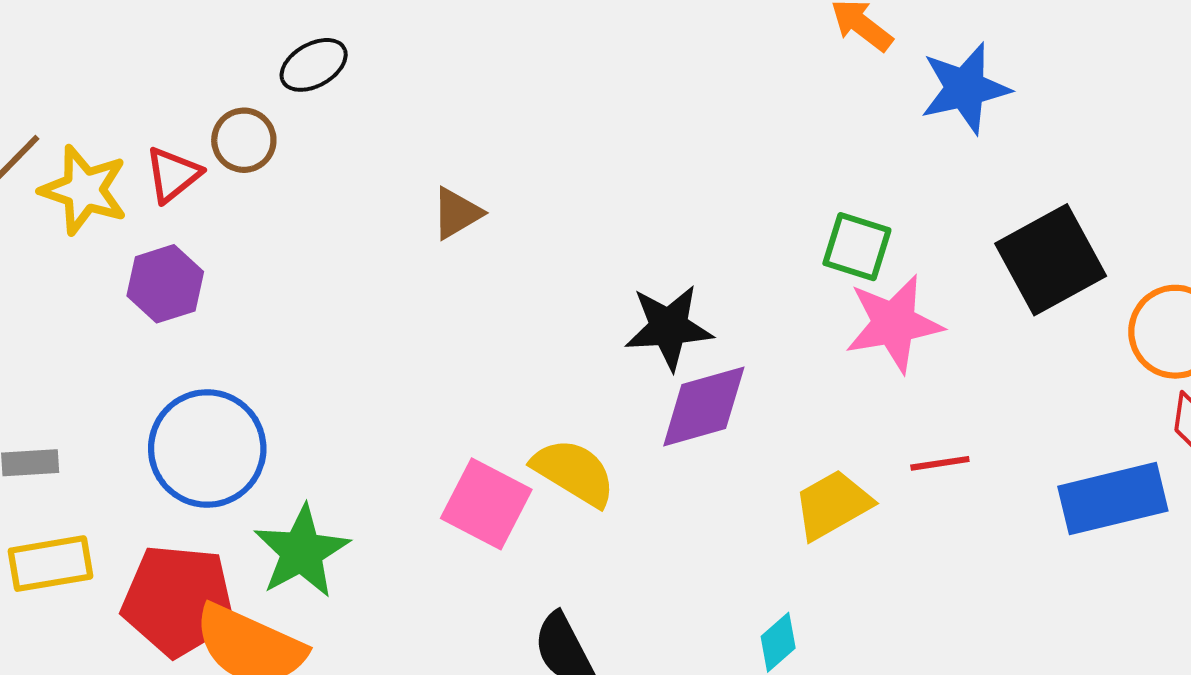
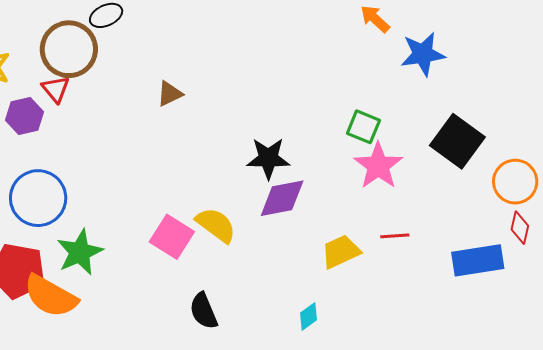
brown circle: (244, 140) -> (69, 49), size x1.8
red triangle: (173, 175) -> (56, 89), moved, turned -36
black square: (1051, 260) -> (457, 141), turned -30
pink star: (894, 324) -> (378, 166), turned -30

